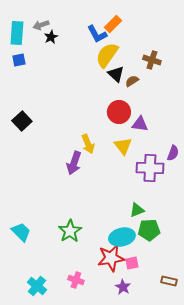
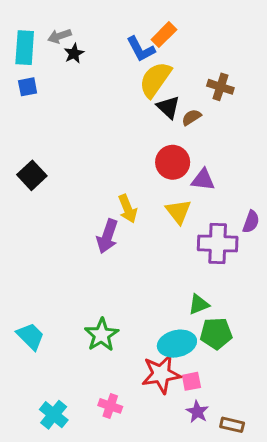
brown rectangle: (169, 281) -> (232, 425), moved
purple star: (123, 287) -> (197, 412), moved

